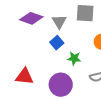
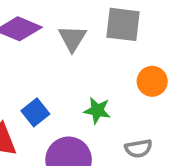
blue square: (57, 43) -> (35, 112), moved

